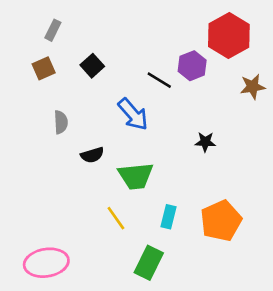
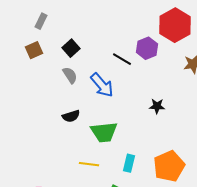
gray semicircle: (61, 122) -> (70, 75), moved, turned -30
yellow line: (116, 218) -> (89, 164), turned -48

